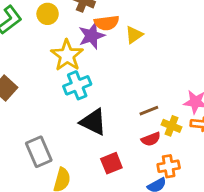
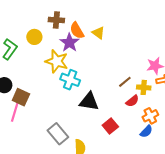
orange semicircle: (107, 23) -> (77, 30), turned 84
yellow triangle: (134, 35) -> (98, 33), turned -32
cyan cross: (77, 85) -> (70, 80), turned -30

